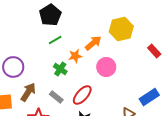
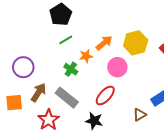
yellow hexagon: (121, 29) -> (136, 43), moved
red ellipse: (82, 95) -> (105, 95), moved
gray rectangle: (56, 97) -> (67, 98), size x1.6

